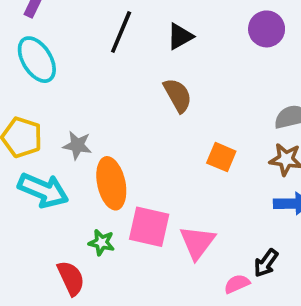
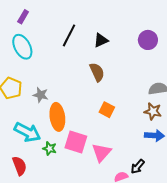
orange square: (221, 157) -> (107, 110), moved
cyan arrow: (43, 190) -> (27, 132), moved
red semicircle: (71, 278) -> (19, 166), moved

